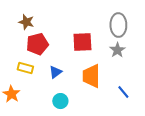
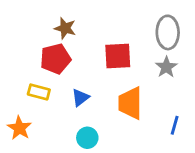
brown star: (26, 22) -> (65, 28), moved
blue line: (123, 92) -> (175, 125), turned 56

